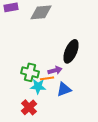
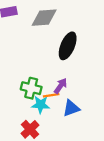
black ellipse: (71, 51) -> (68, 46), moved
purple arrow: (55, 70) -> (61, 86), turned -40

